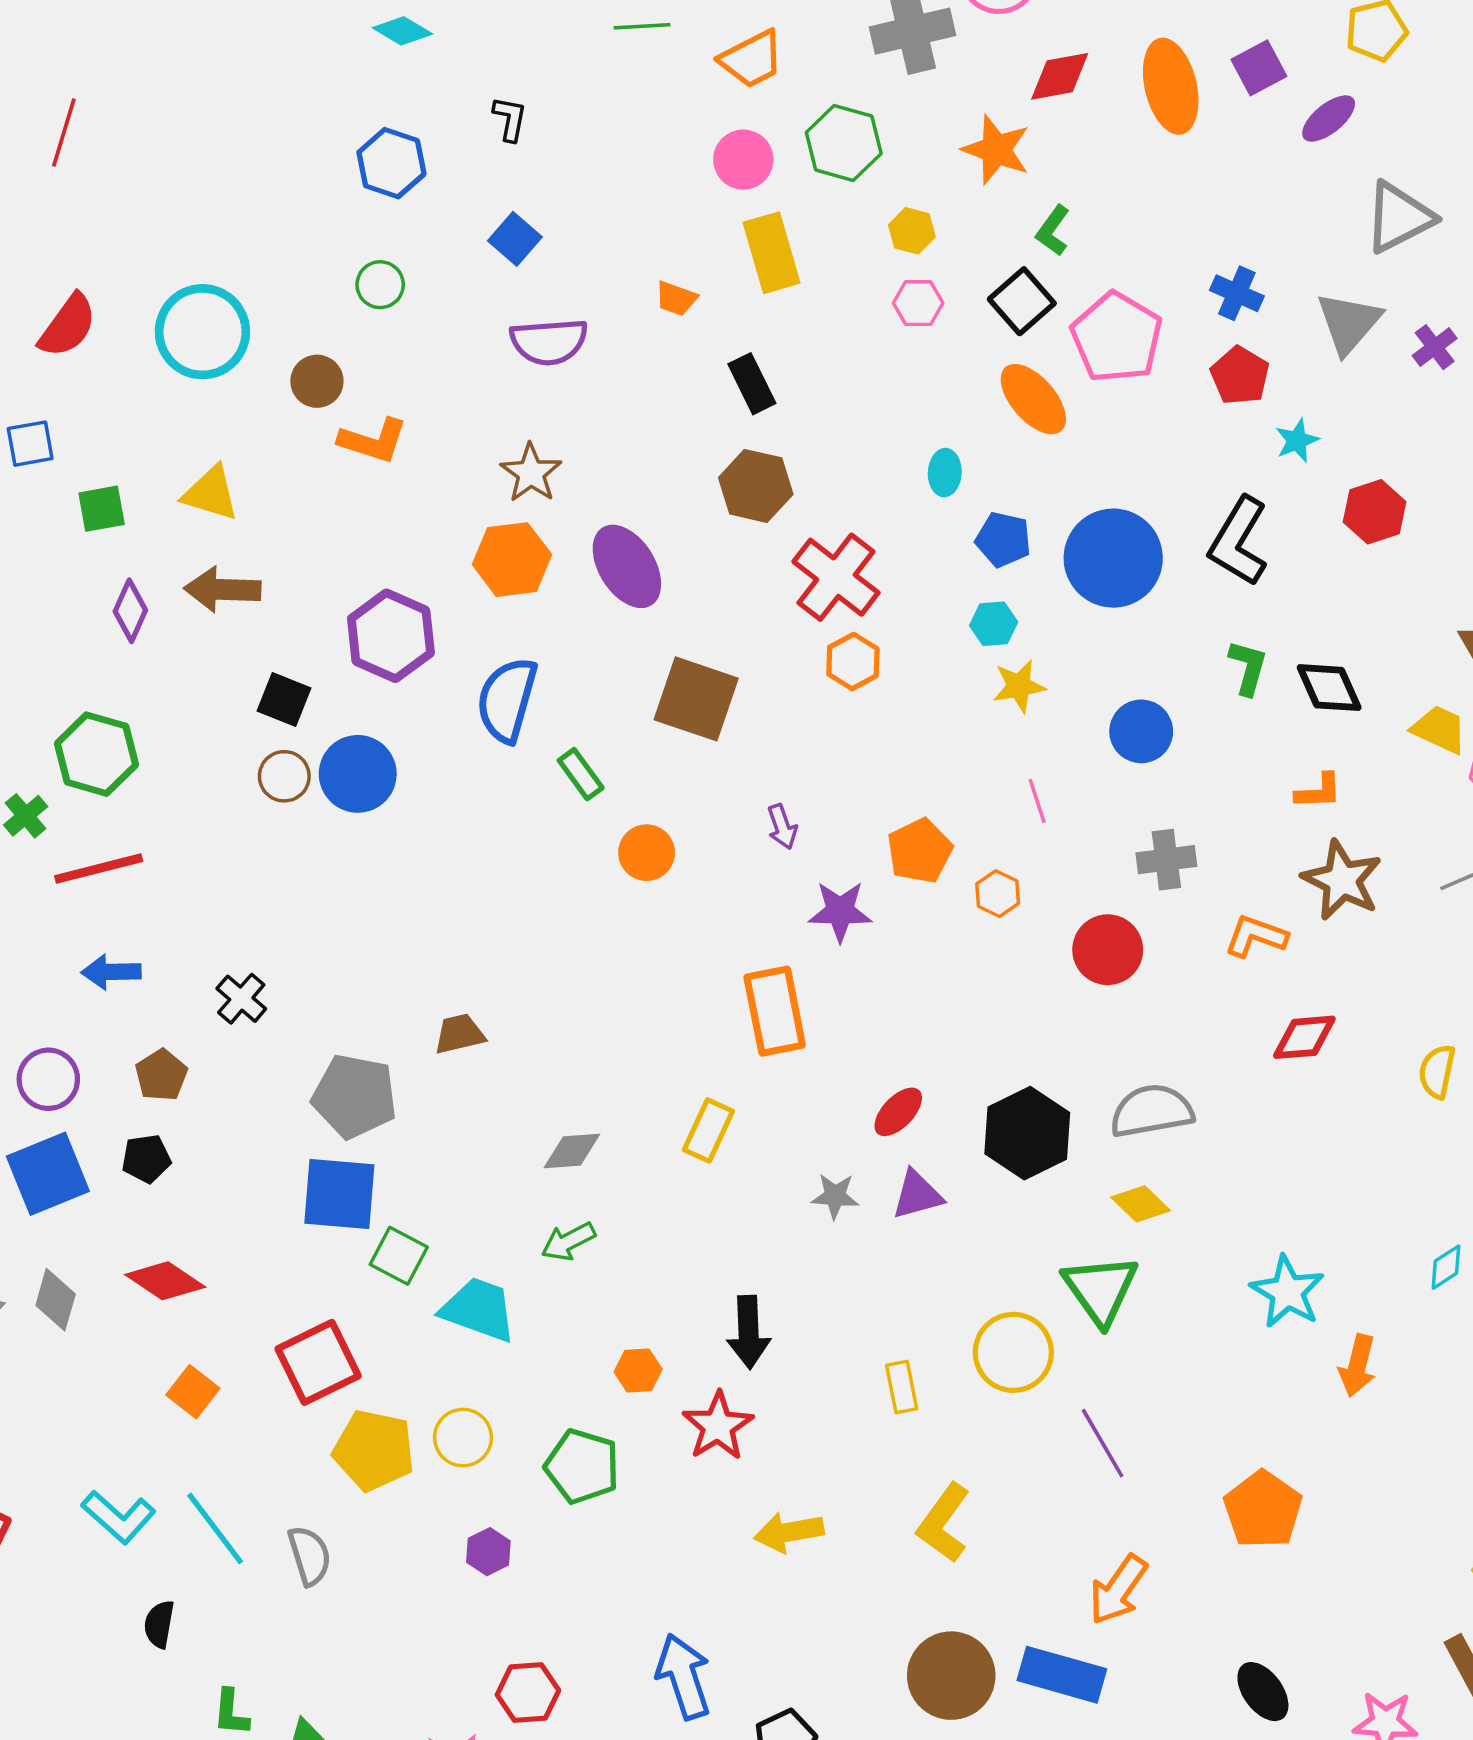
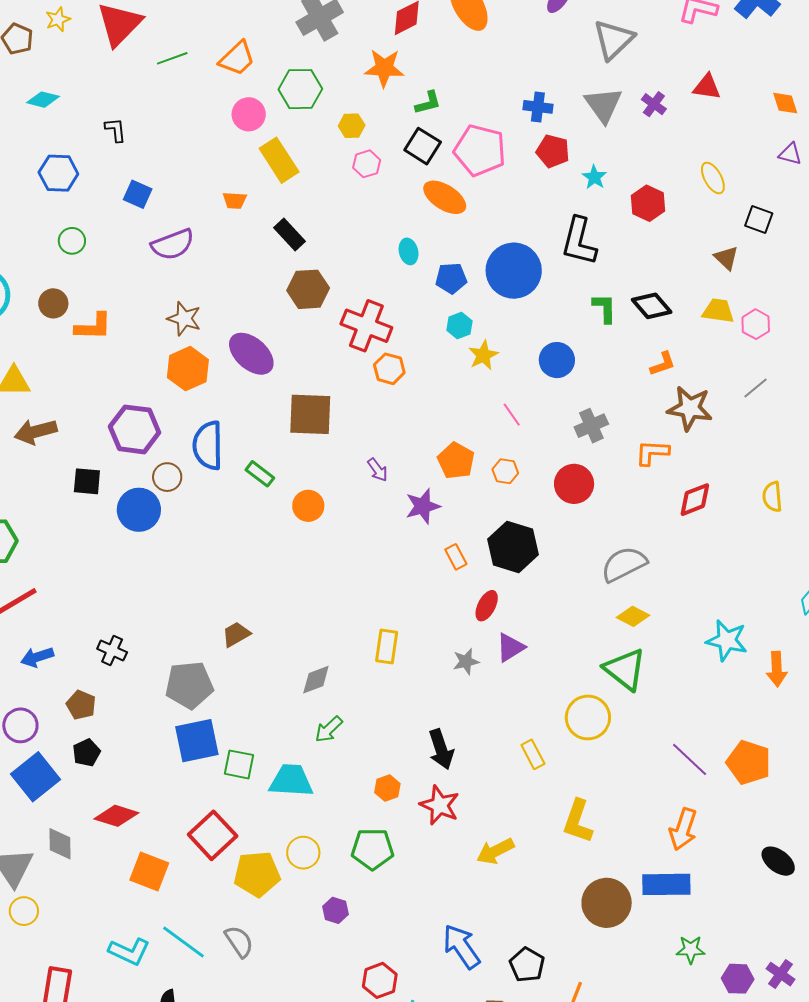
green L-shape: (1053, 231) -> (428, 103), turned -124
brown circle: (284, 776) -> (167, 477), moved
orange rectangle: (775, 1011) -> (456, 557), moved, size x0.5
black hexagon: (1027, 1133) -> (513, 547), moved
orange square: (193, 1392) -> (149, 871), size x1.4
purple line: (1103, 1443) -> (690, 759), moved

